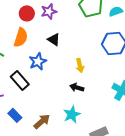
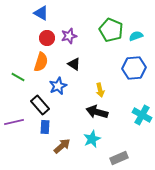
black arrow: (77, 87) -> (97, 112), size x1.5
blue rectangle: (15, 115) -> (45, 127), moved, turned 48

